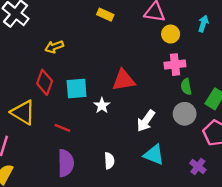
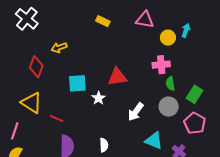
yellow circle: (171, 34) -> (168, 38), moved
red diamond: (45, 82) -> (36, 67), moved
red line: (62, 128) -> (57, 119), moved
cyan triangle: (154, 155) -> (154, 141), moved

